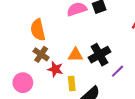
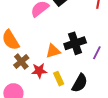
brown cross: (41, 54) -> (21, 62), turned 35
black cross: (99, 55) -> (75, 43), turned 30

